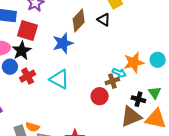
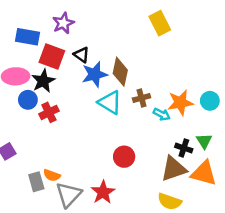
black triangle: (104, 20) -> (81, 55), moved
brown diamond: (79, 21) -> (120, 72), moved, turned -35
cyan triangle: (59, 79) -> (110, 102), moved
brown cross: (112, 81) -> (142, 98), moved
red circle: (100, 96) -> (124, 157), moved

